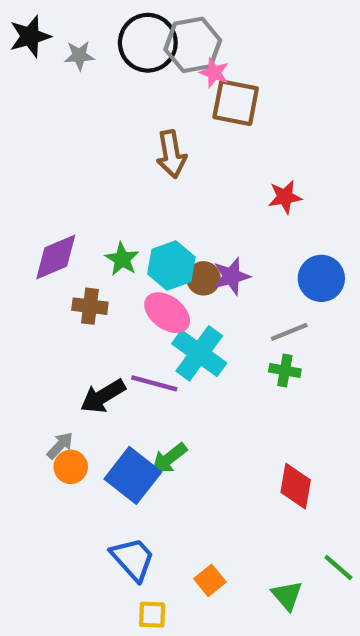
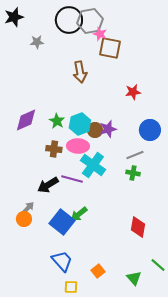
gray star: (79, 56) -> (37, 42), moved
brown cross: (90, 306) -> (54, 149), moved
pink ellipse: (167, 313) -> (78, 146), turned -35
orange circle: (71, 467) -> (24, 219), moved

